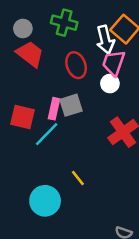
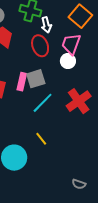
white arrow: (105, 40) -> (46, 25), moved, size x0.7
cyan line: (47, 134) -> (43, 103), moved

